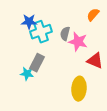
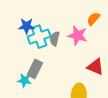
gray semicircle: (65, 34) -> (55, 39), moved
pink star: (78, 42) -> (78, 35), moved

